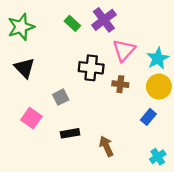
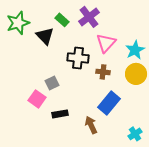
black triangle: (24, 68) -> (45, 36), moved
blue rectangle: (148, 117) -> (109, 103), moved, size x1.6
pink square: (31, 118) -> (37, 99), moved

